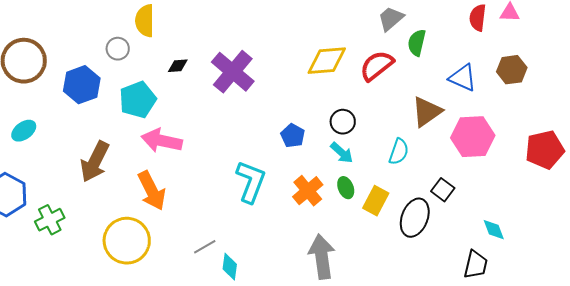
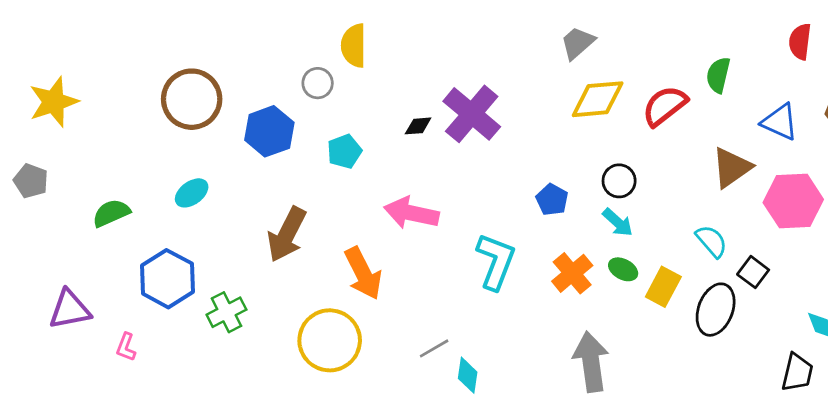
gray trapezoid: (391, 19) -> (578, 43), moved
black diamond: (178, 66) -> (418, 126), moved
cyan pentagon: (138, 100) -> (344, 151), size x0.7
pink arrow: (162, 141) -> (411, 213), moved
cyan semicircle: (399, 152) -> (712, 241), moved, turned -60
green ellipse: (346, 188) -> (623, 269), turned -40

